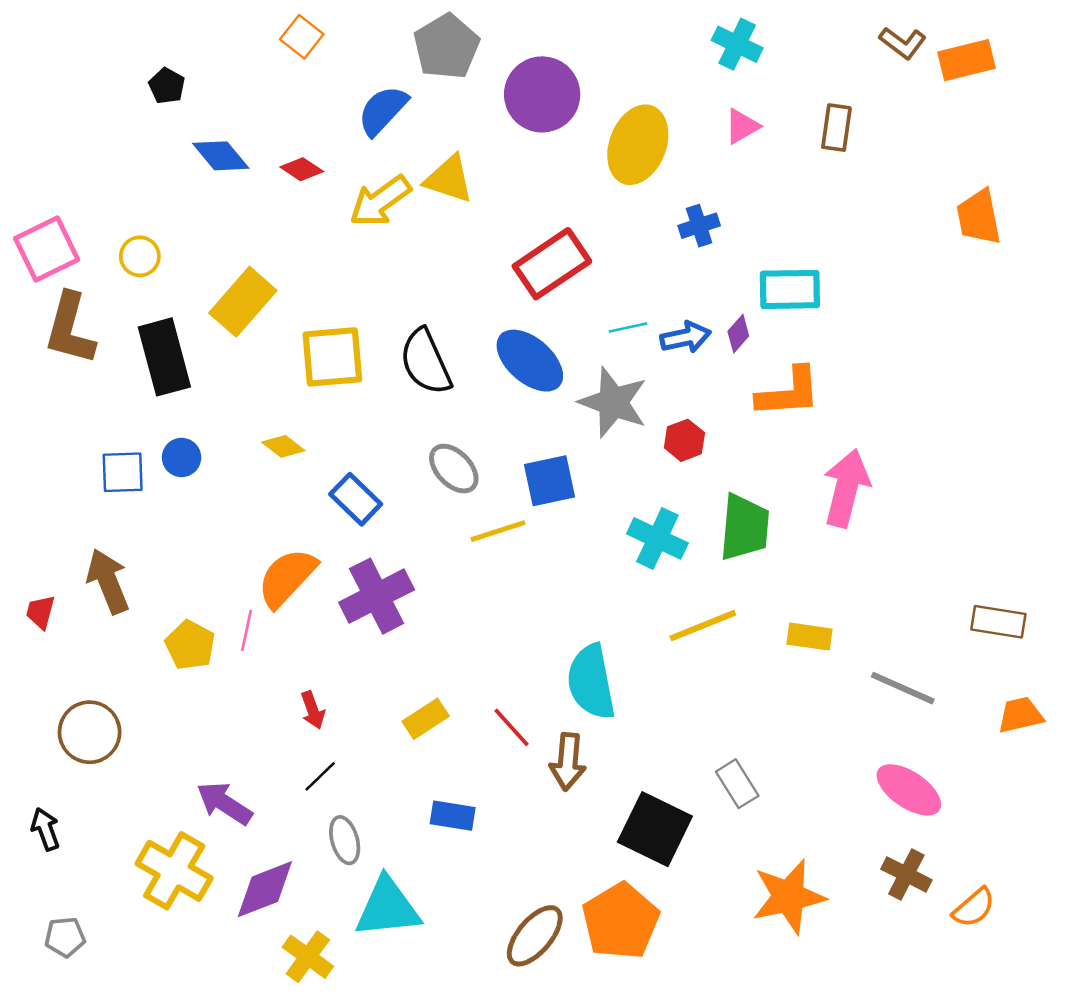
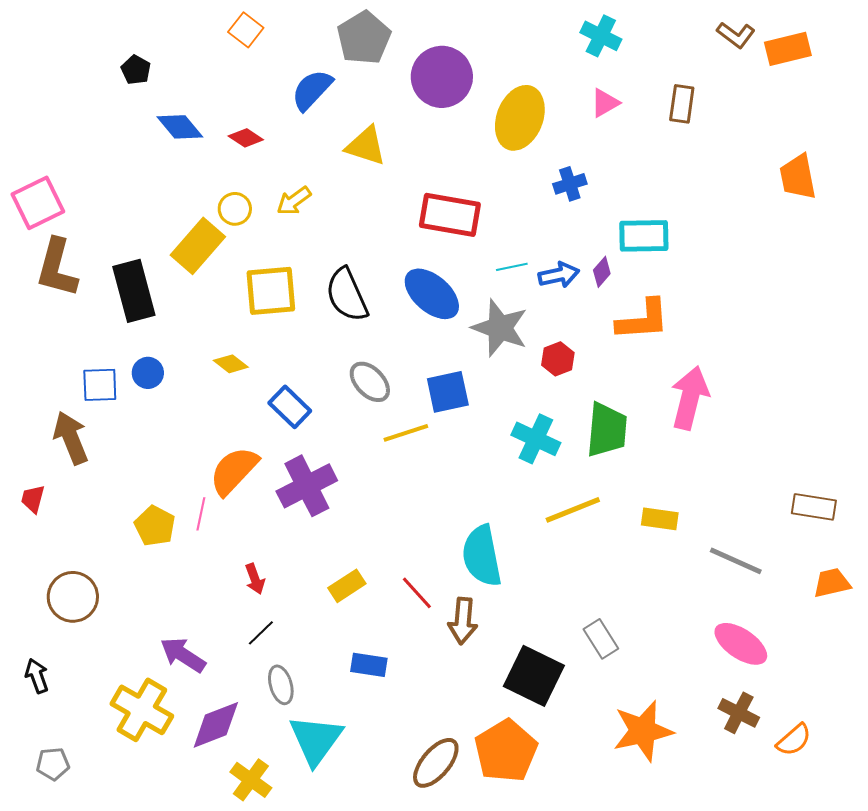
yellow arrow: (380, 201) -> (294, 201), moved, size x0.7
yellow circle: (140, 256) -> (235, 209), moved
red rectangle: (552, 264) -> (450, 215), turned 44
brown arrow: (108, 581) -> (71, 438), moved
cyan triangle: (388, 908) -> (316, 740), turned -48

